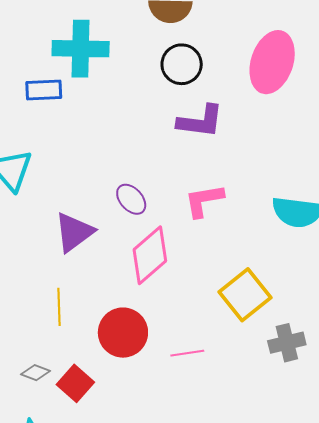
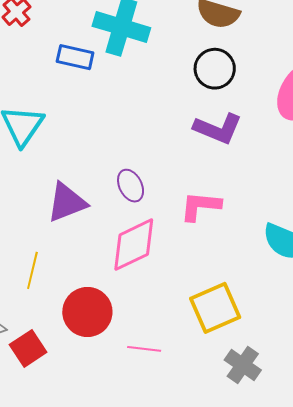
gray cross: (287, 343) -> (243, 365), turned 33

